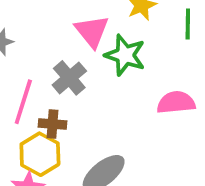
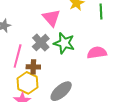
green star: (125, 55) -> (64, 43), moved

